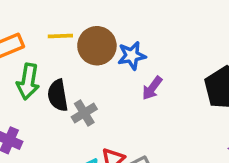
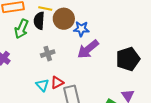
purple arrow: (152, 88) -> (88, 49), size x1.6
black semicircle: (58, 95) -> (39, 21), moved

